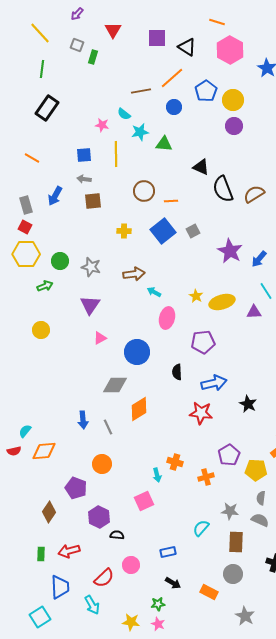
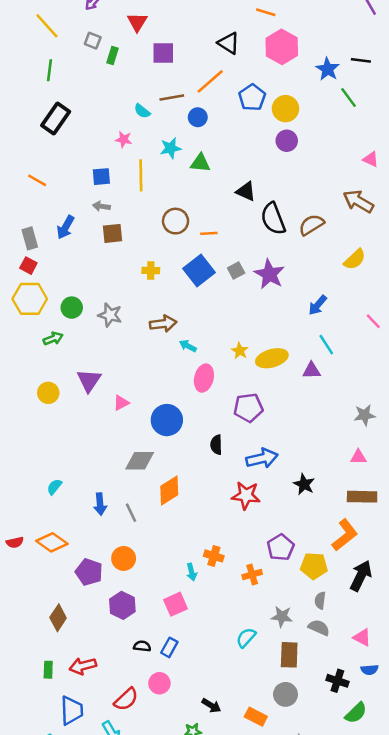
purple square: (157, 38) -> (163, 53), moved
blue circle: (174, 107) -> (198, 117), moved
cyan semicircle: (124, 114) -> (142, 111), moved
purple star: (230, 251) -> (269, 274), moved
purple triangle: (90, 305) -> (89, 380), moved
cyan semicircle: (25, 431) -> (54, 487), moved
orange diamond: (44, 451) -> (52, 542), turned 40
purple pentagon: (76, 488) -> (89, 572), moved
purple hexagon: (99, 517) -> (122, 605), moved
blue rectangle: (168, 552) -> (169, 647), moved, turned -49

